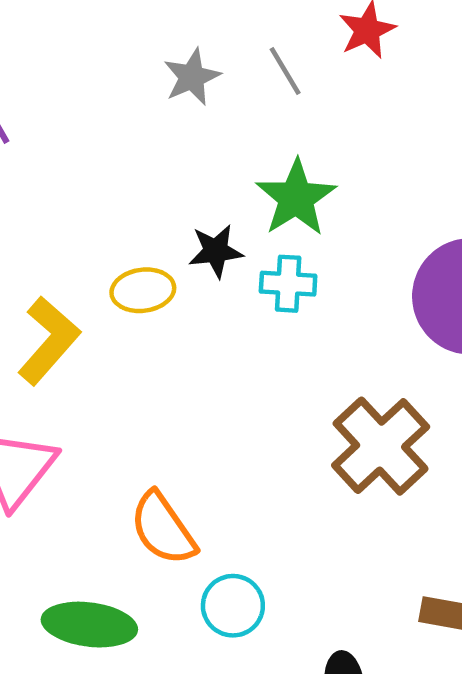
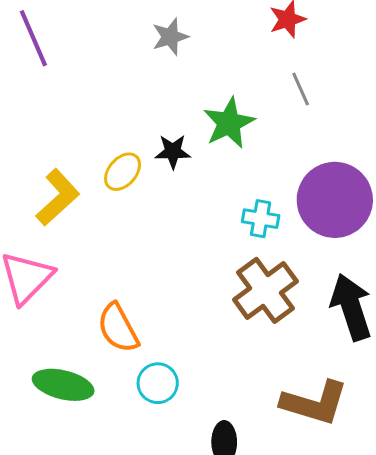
gray line: (285, 71) -> (301, 89), moved
cyan cross: (288, 284) -> (261, 219), moved
yellow ellipse: (143, 290) -> (123, 172), turned -48

